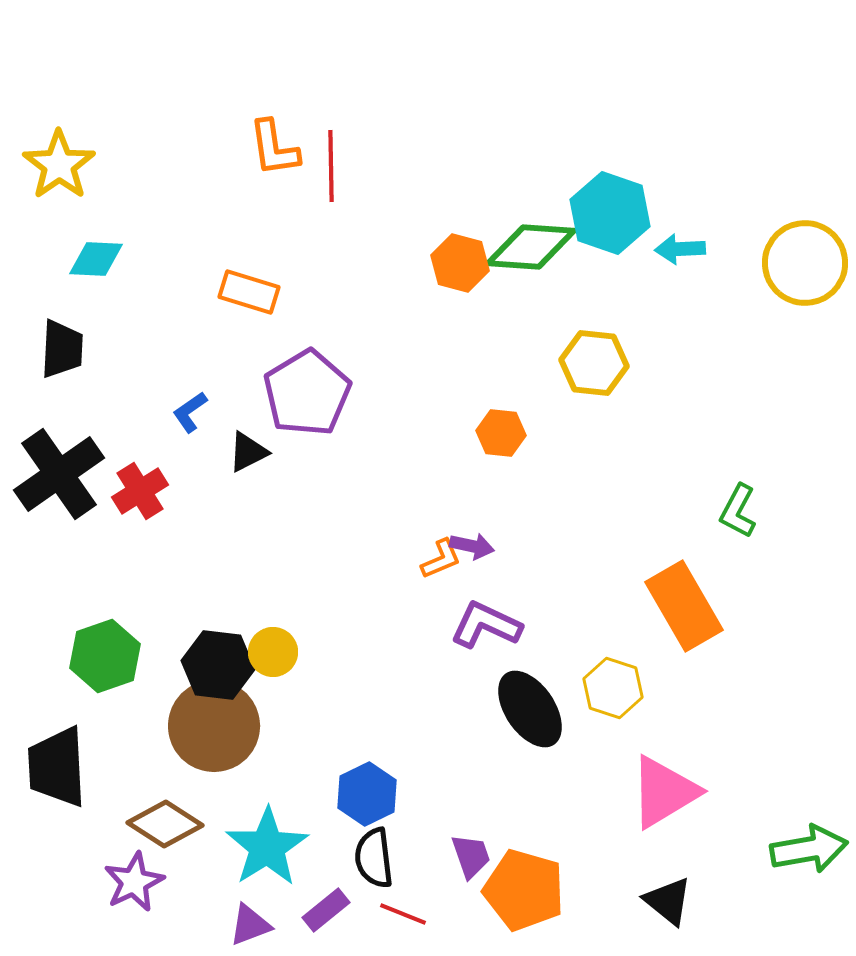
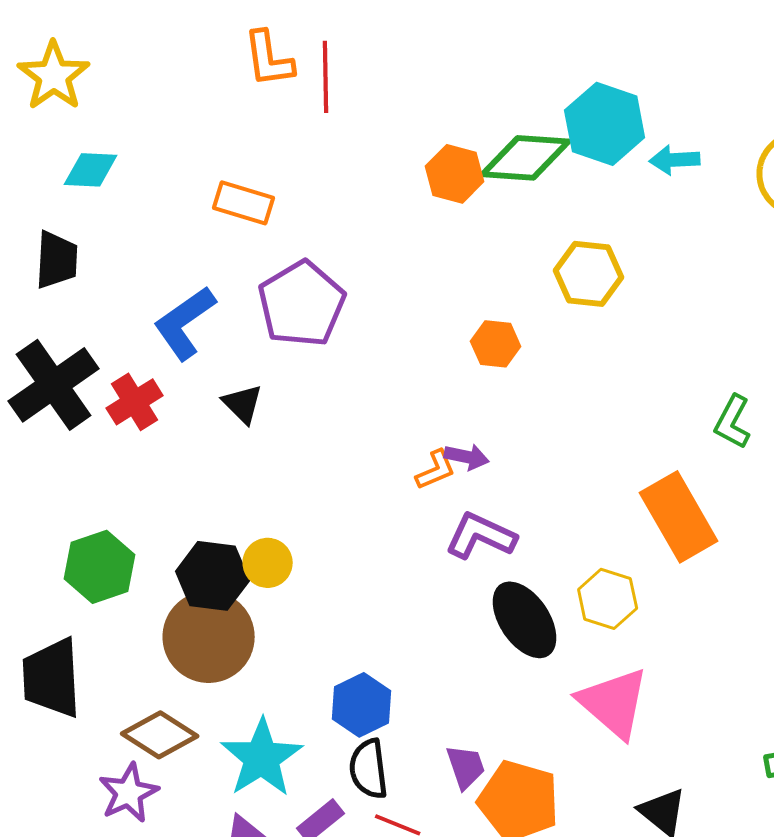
blue L-shape: (190, 412) -> (185, 323), size x1.8
black triangle: (248, 452) -> (243, 404), moved, turned -48
pink triangle: (664, 792) -> (614, 703), moved, turned -48

